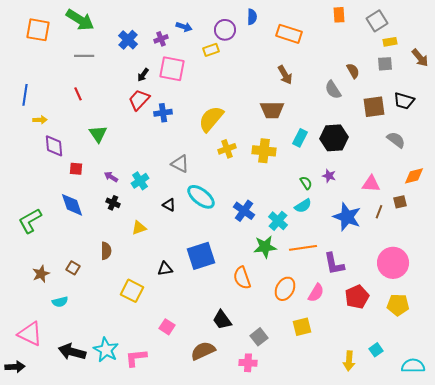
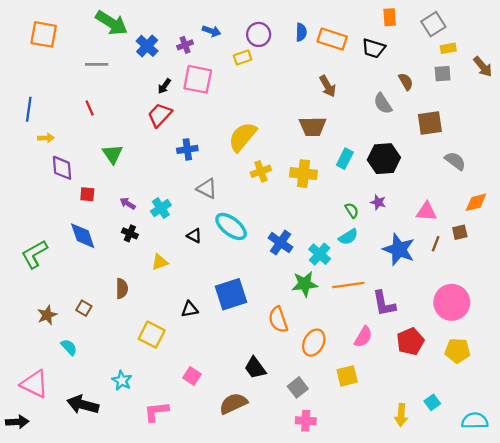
blue semicircle: (252, 17) -> (301, 32), moved
green arrow: (80, 20) -> (111, 23), moved
black trapezoid: (404, 101) -> (374, 48), moved
blue cross: (163, 113) -> (187, 149), moved
orange ellipse: (285, 289) -> (314, 343), moved
cyan semicircle: (60, 302) -> (69, 347), turned -119
cyan star: (106, 350) -> (122, 381), moved, size x0.7
pink cross: (248, 363) -> (306, 421), moved

